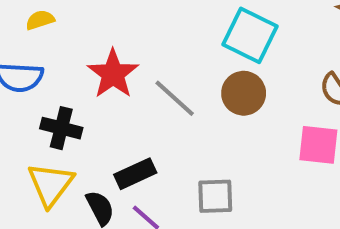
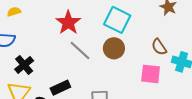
red star: (113, 74) -> (68, 23), moved
black cross: (61, 128) -> (24, 65), turned 36

